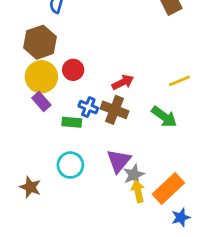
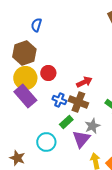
purple rectangle: (41, 102) -> (25, 96), size x1.6
green rectangle: (72, 122) -> (66, 122), moved, turned -48
gray star: (134, 175) -> (92, 126), moved

